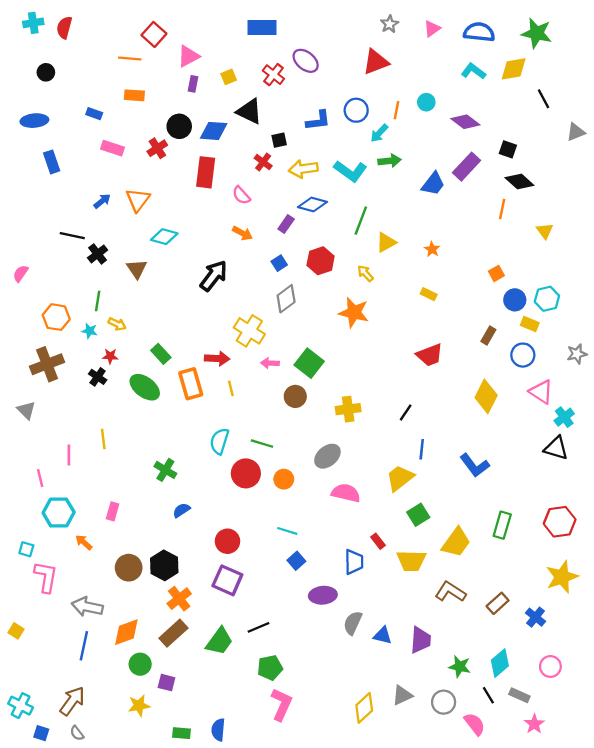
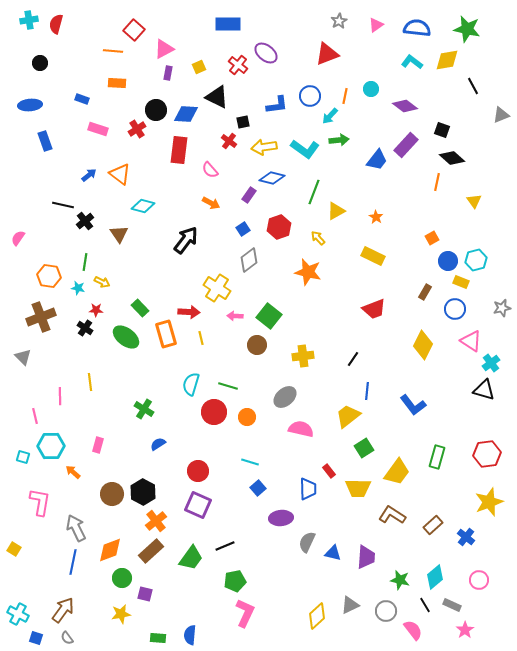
orange triangle: (138, 200) -> (120, 174), turned -30
yellow rectangle: (429, 294) -> (373, 256), size x1.6
cyan square: (26, 549) -> (23, 457), moved
gray arrow: (87, 607) -> (76, 528), turned 52

